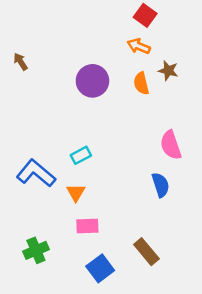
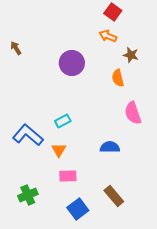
orange semicircle: (141, 83) -> (118, 78), moved
blue semicircle: (161, 185) -> (110, 147), moved, turned -72

